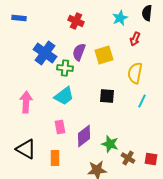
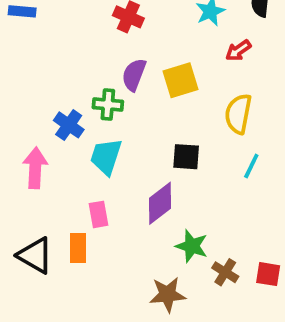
red arrow: (135, 39) -> (238, 50), turned 32
blue cross: (45, 53) -> (69, 125), moved, size x0.7
cyan trapezoid: (64, 96) -> (106, 157), turned 145
purple diamond: (84, 136) -> (160, 203), moved
orange rectangle: (55, 158) -> (78, 248), moved

